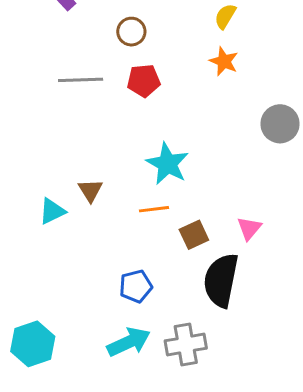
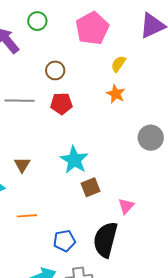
brown triangle: (90, 190) -> (22, 165), moved
orange line: (154, 209) -> (27, 216), moved
brown square: (194, 235) -> (91, 187), moved
blue pentagon: (136, 286) -> (64, 241), moved

